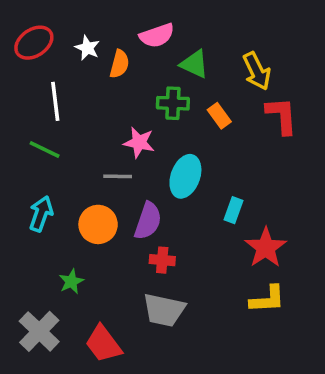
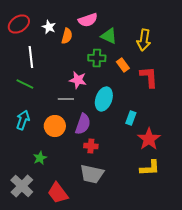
yellow arrow: (257, 71) -> (144, 40), turned 35
red L-shape: (282, 116) -> (149, 77), moved

